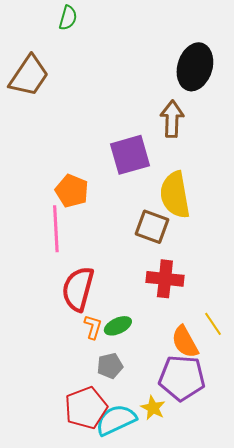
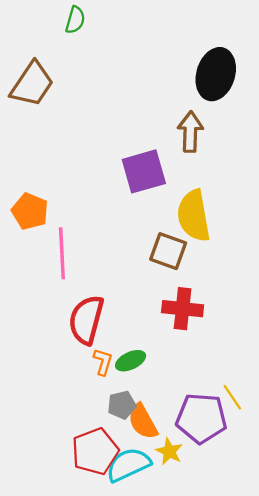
orange pentagon: (72, 191) -> (30, 211), moved
yellow line: (213, 324) -> (232, 397), moved
orange semicircle: (185, 342) -> (143, 422), moved

